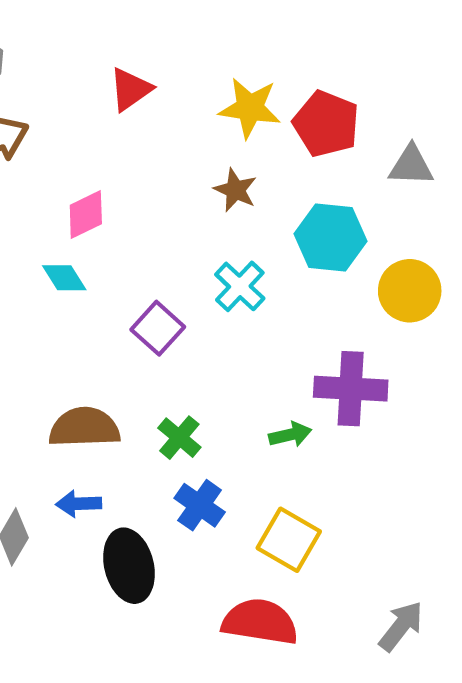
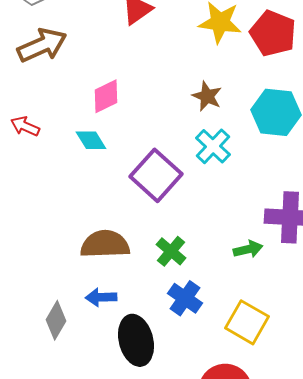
brown star: (236, 190) -> (207, 96), moved
purple square: (158, 328) -> (156, 175), size x1.4

